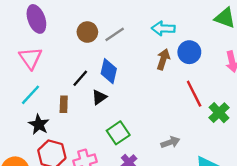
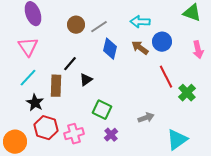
brown arrow: (163, 59) -> (140, 48), turned -72
blue diamond: (109, 71) -> (110, 49), moved
brown rectangle: (64, 104) -> (56, 86), size x1.5
green square: (118, 133) -> (102, 110), turned -30

